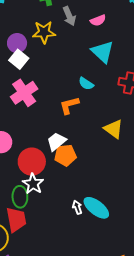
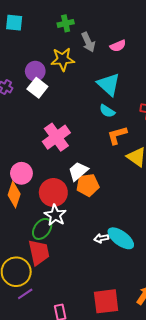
cyan triangle: (103, 52) -> (109, 84), moved
pink cross: (24, 93) -> (56, 137), moved
orange L-shape: (69, 105) -> (117, 135), moved
green ellipse: (20, 197) -> (42, 229), turned 40
white arrow: (77, 207) -> (101, 238), turned -80

